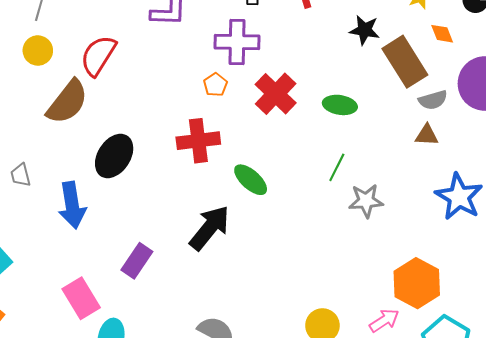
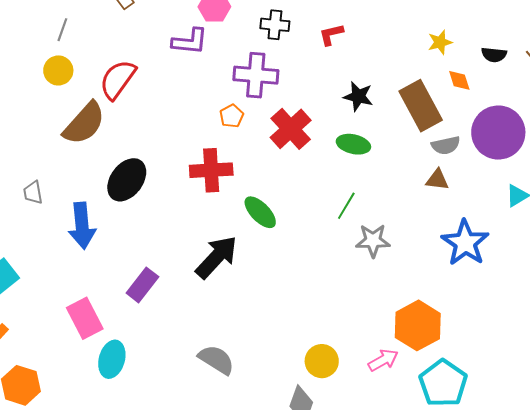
black star: (365, 30) -> (358, 96), moved

